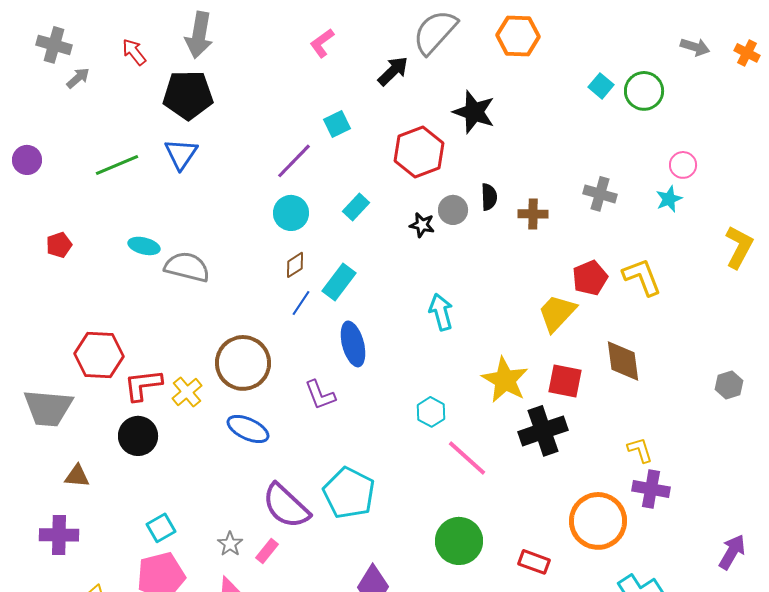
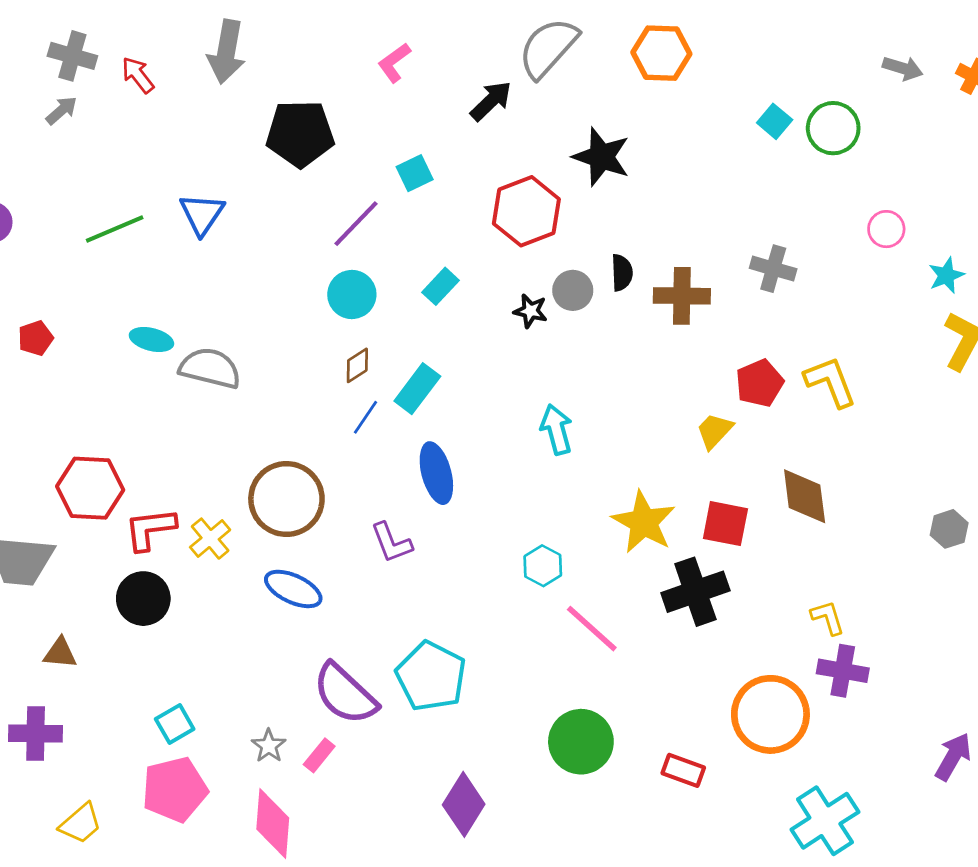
gray cross: (54, 45) -> (72, 56), moved
black pentagon: (188, 95) -> (300, 134), moved
cyan star: (669, 199) -> (946, 275), moved
brown cross: (533, 214) -> (682, 296), size x1.4
yellow trapezoid: (557, 313) -> (715, 431), size x0.7

